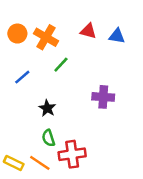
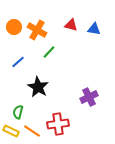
purple cross: (103, 97) -> (89, 97), moved, turned -30
black star: (47, 108) -> (38, 87), size x1.5
green semicircle: (48, 138) -> (18, 112), moved, turned 32

